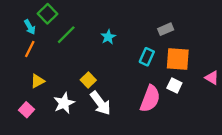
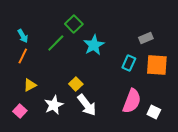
green square: (47, 14) -> (74, 24), moved
cyan star: (108, 37) -> (94, 45), size x1.5
white square: (174, 85) -> (154, 112), moved

